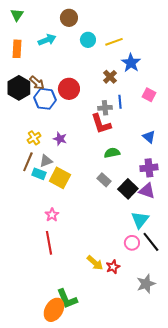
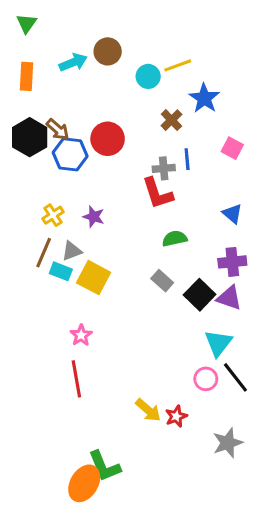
brown circle: (69, 18) -> (108, 51), moved
cyan circle: (88, 40) -> (148, 76), moved

